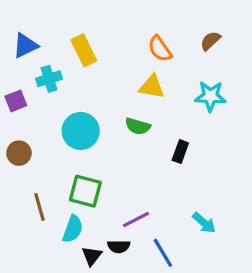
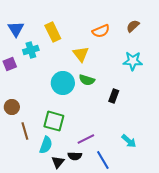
blue triangle: (25, 46) -> (16, 29), turned -36
orange semicircle: (160, 49) -> (101, 31), turned -78
yellow triangle: (152, 87) -> (81, 54), moved, turned 42
cyan circle: (81, 131) -> (63, 83), moved
brown circle: (19, 153) -> (12, 107), moved

